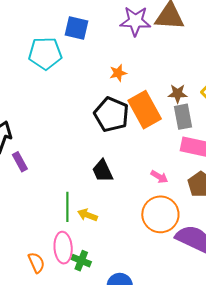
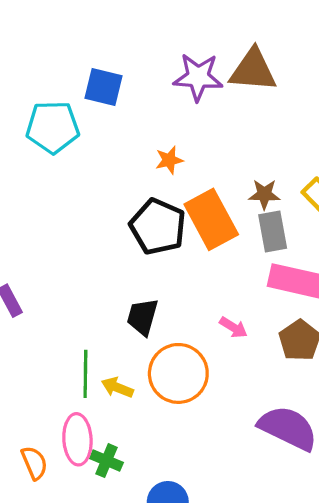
black trapezoid: (103, 171) -> (142, 317), turned 40
orange circle: (160, 214) -> (178, 373), moved

